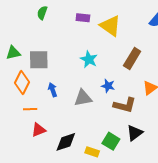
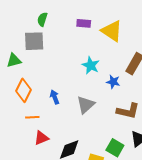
gray square: (39, 60) -> (34, 41), moved
blue star: (108, 86) -> (113, 82), moved
gray triangle: (83, 98) -> (86, 105), turned -30

